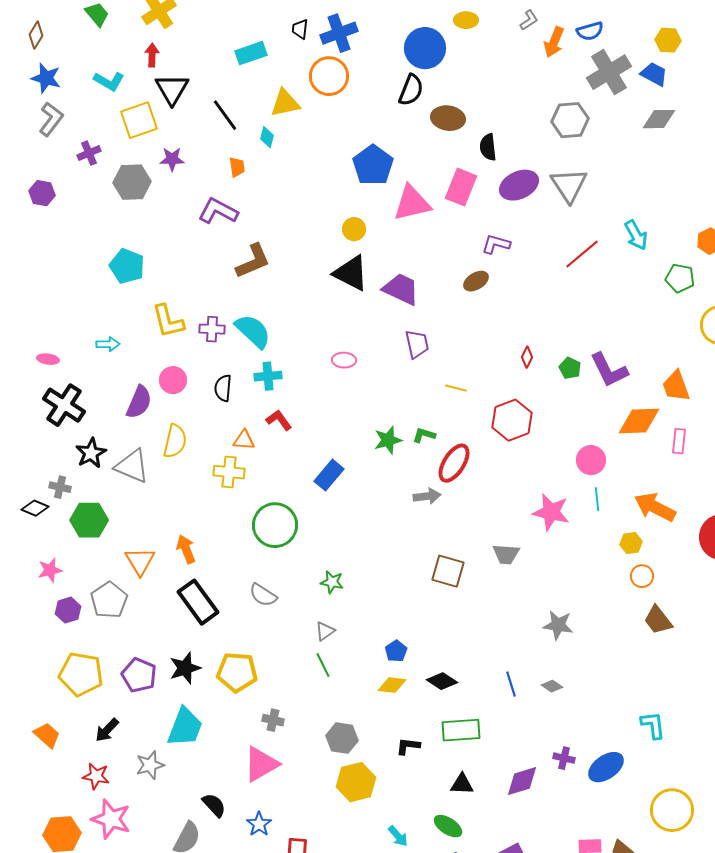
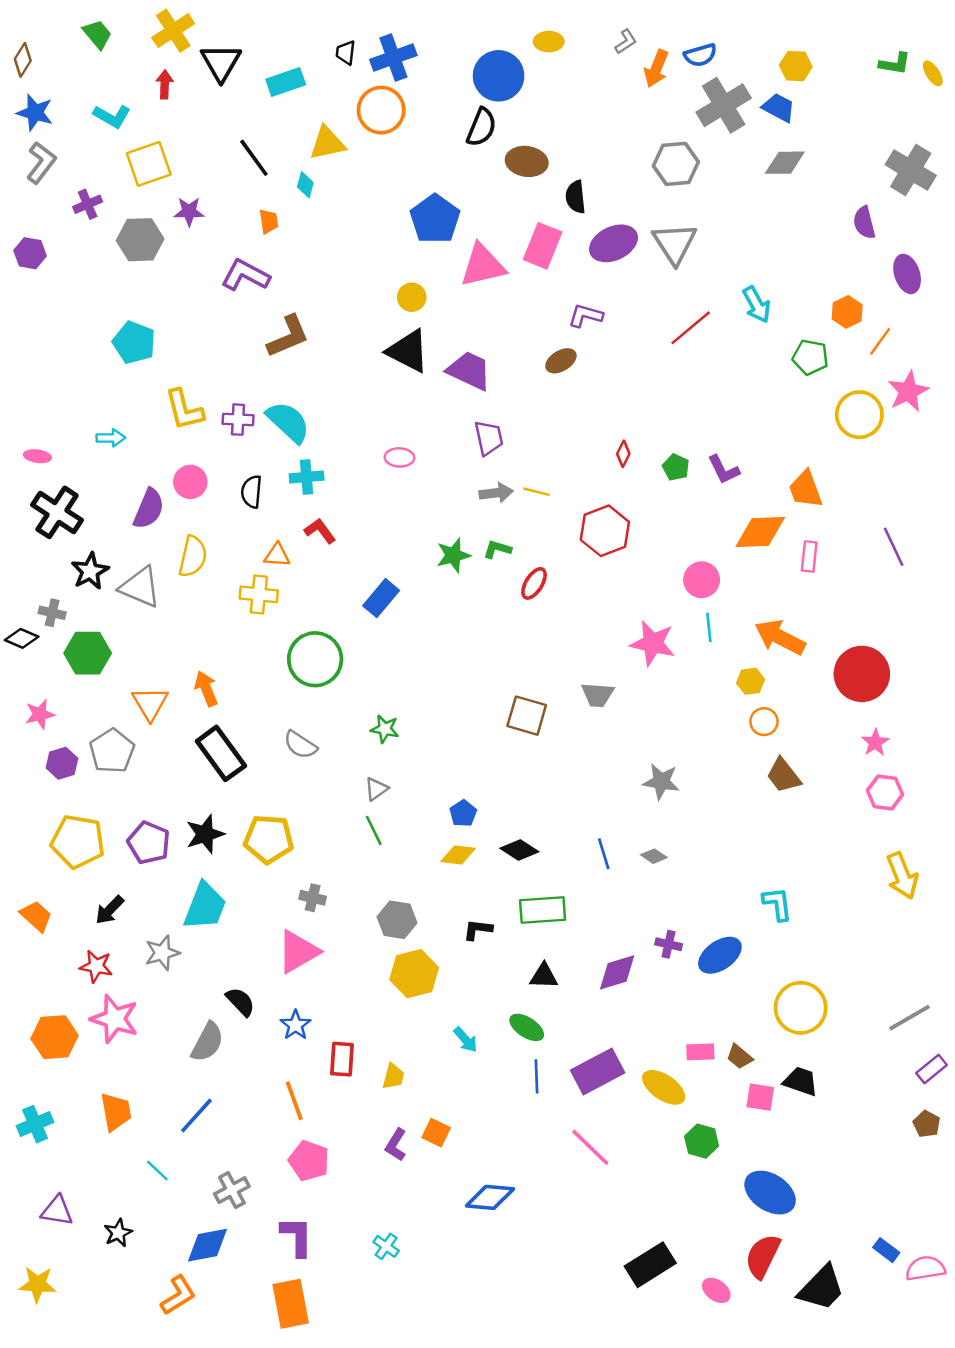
black triangle: (172, 89) -> (221, 62), moved
purple L-shape: (609, 370) -> (724, 470), size x0.7
red ellipse: (454, 463) -> (534, 583), size x0.7
gray arrow: (427, 496) -> (496, 493), moved

